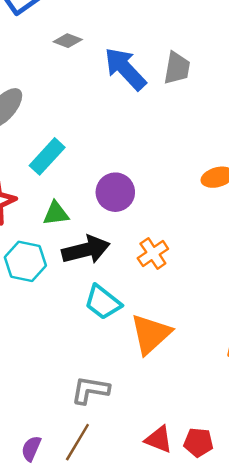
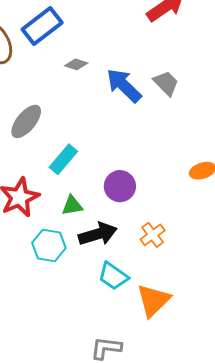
gray trapezoid: (177, 68) -> (166, 83), turned -52

